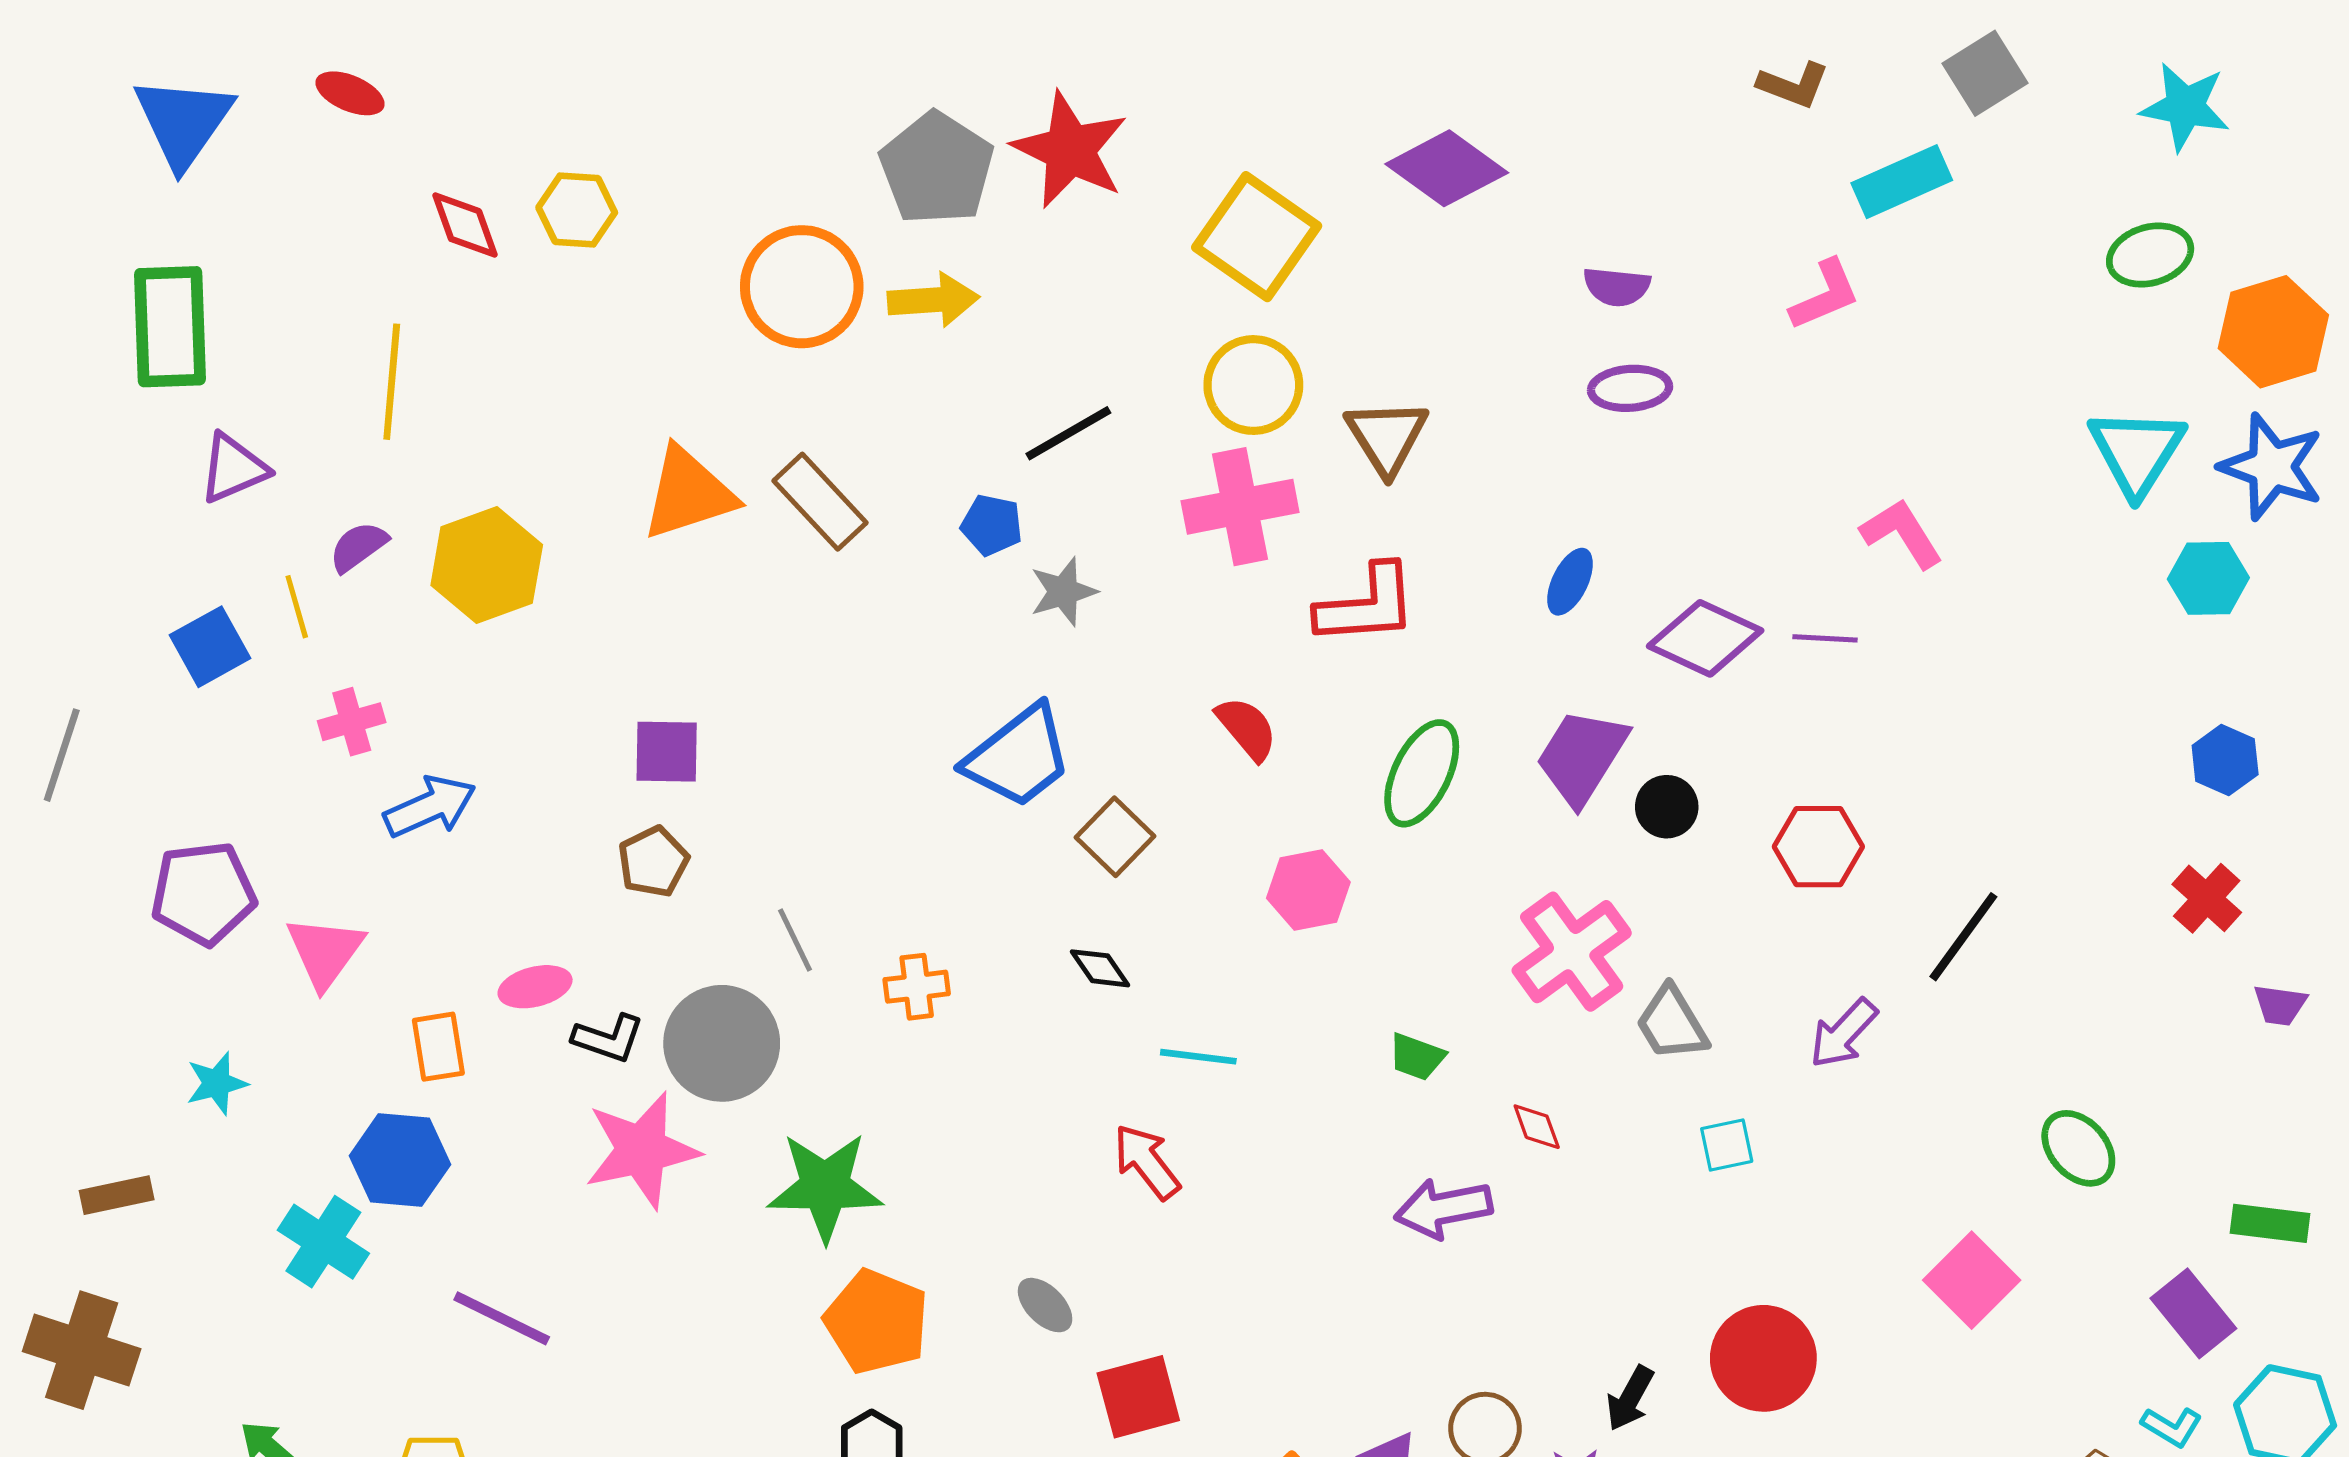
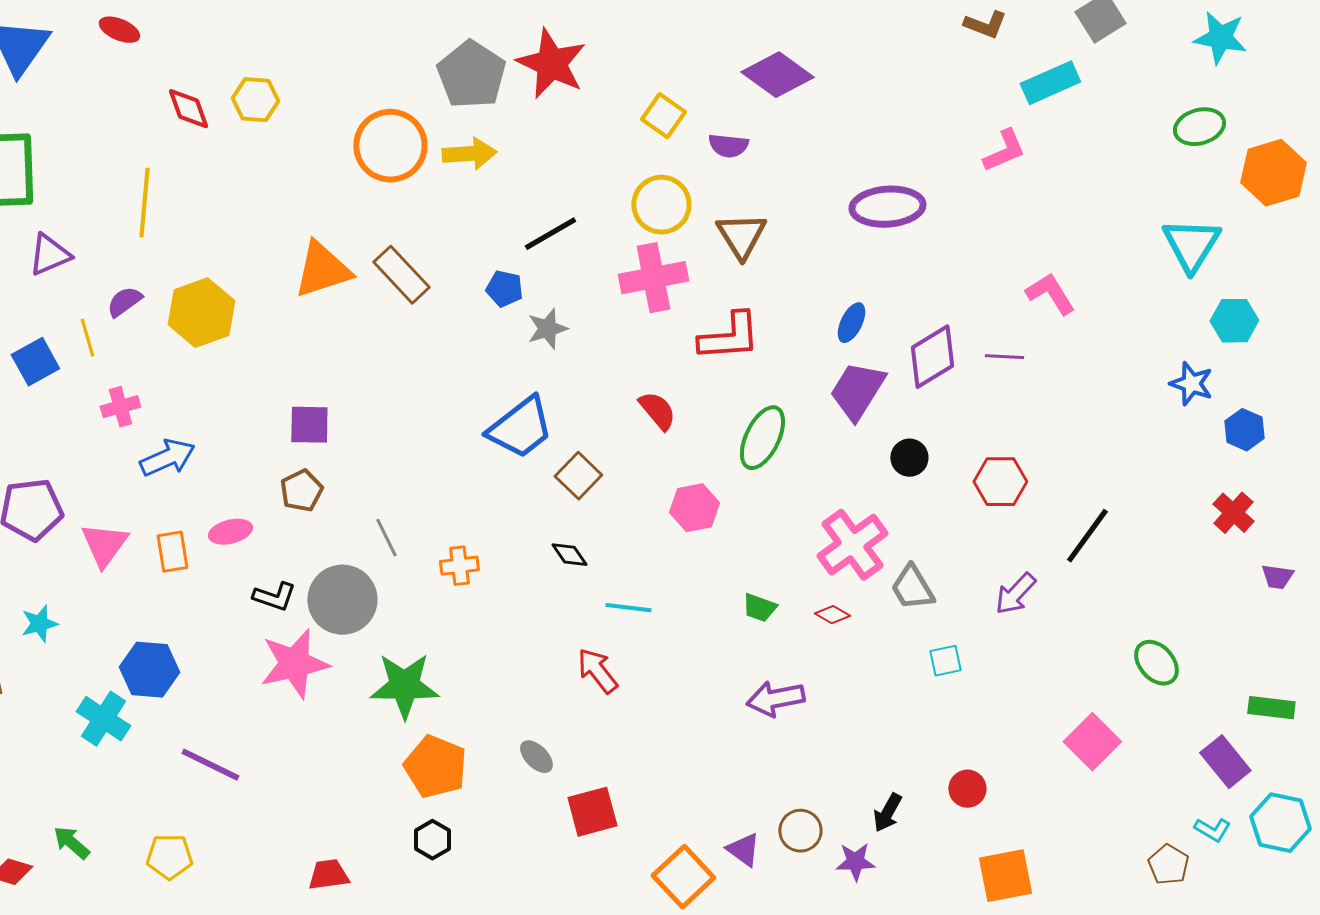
yellow square: (1257, 237) -> (663, 116), size x0.6
purple semicircle: (1617, 287) -> (728, 146), moved
purple ellipse: (1630, 388) -> (887, 207), size x1.5
blue star: (2272, 467) -> (1191, 384), moved, size x0.7
purple diamond: (1705, 638) -> (932, 357), turned -56
purple trapezoid: (1582, 757) -> (857, 391), moved
pink ellipse: (535, 987) -> (230, 532), moved
orange rectangle: (438, 1047) -> (172, 552), moved
red diamond: (1537, 1127) -> (832, 615), moved, turned -40
red circle: (1763, 1358) -> (967, 789), size x0.6

